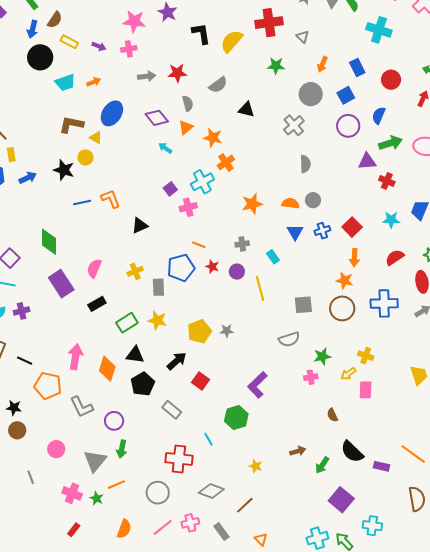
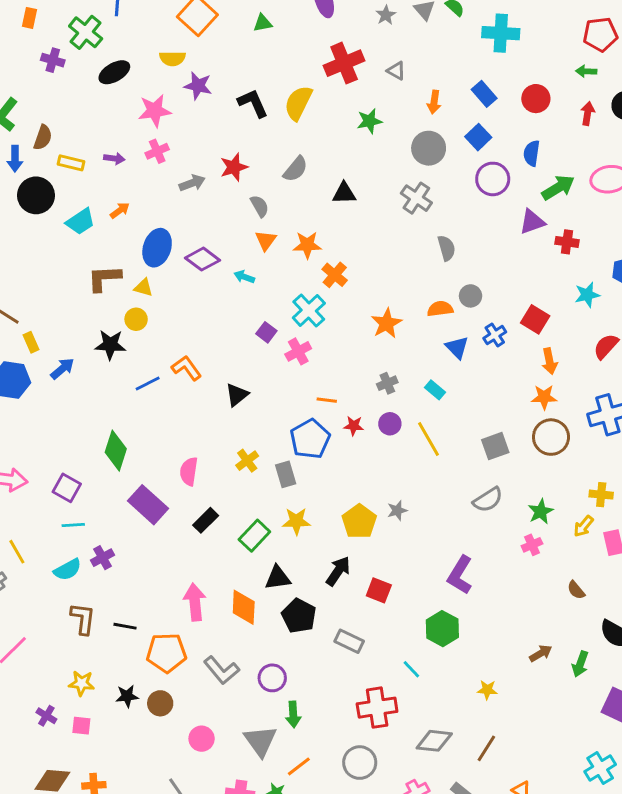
purple diamond: (157, 118) -> (202, 259), moved
green diamond: (49, 242) -> (116, 451), turned 32
brown circle: (17, 430) -> (160, 703), moved

